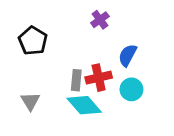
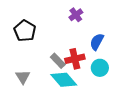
gray rectangle: (76, 80) -> (58, 61), turned -49

